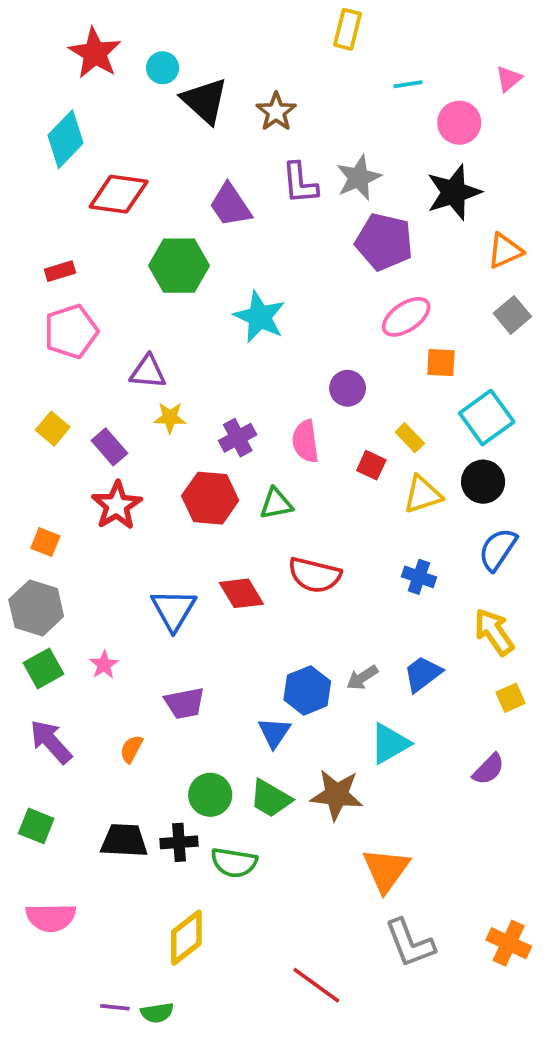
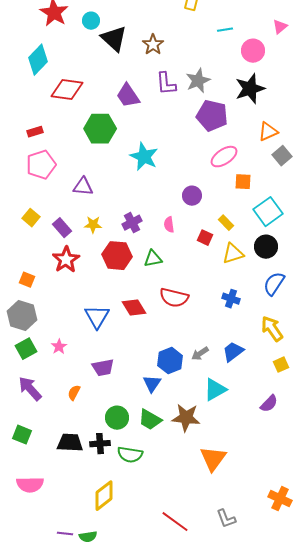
orange triangle: (505, 251) -> (268, 132), moved
yellow star: (170, 418) -> (93, 225), moved
pink semicircle: (305, 441) -> (169, 225), size x0.7
gray L-shape: (410, 943) -> (226, 519), moved, size x0.7

